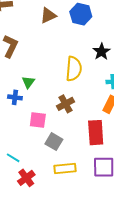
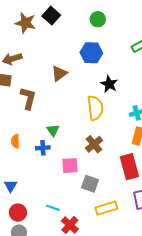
brown triangle: (48, 15) -> (59, 74), moved
black star: (102, 52) -> (109, 84), moved

